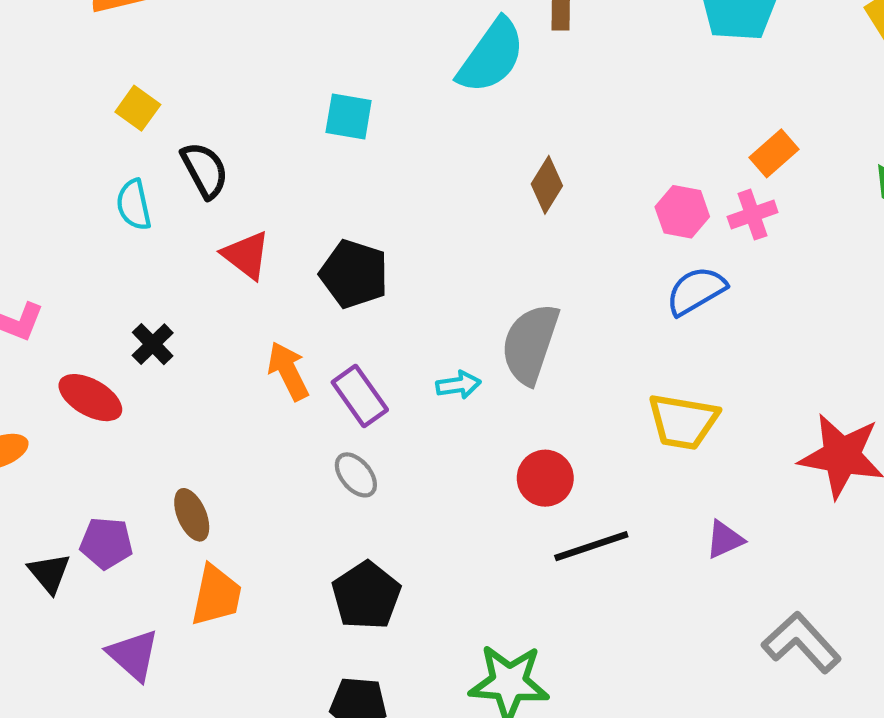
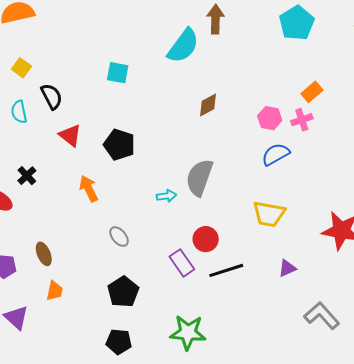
brown diamond: (547, 185) -> (208, 105), turned 30
purple rectangle: (360, 396) -> (182, 263), moved
orange trapezoid: (216, 595) -> (55, 291), size x0.7

